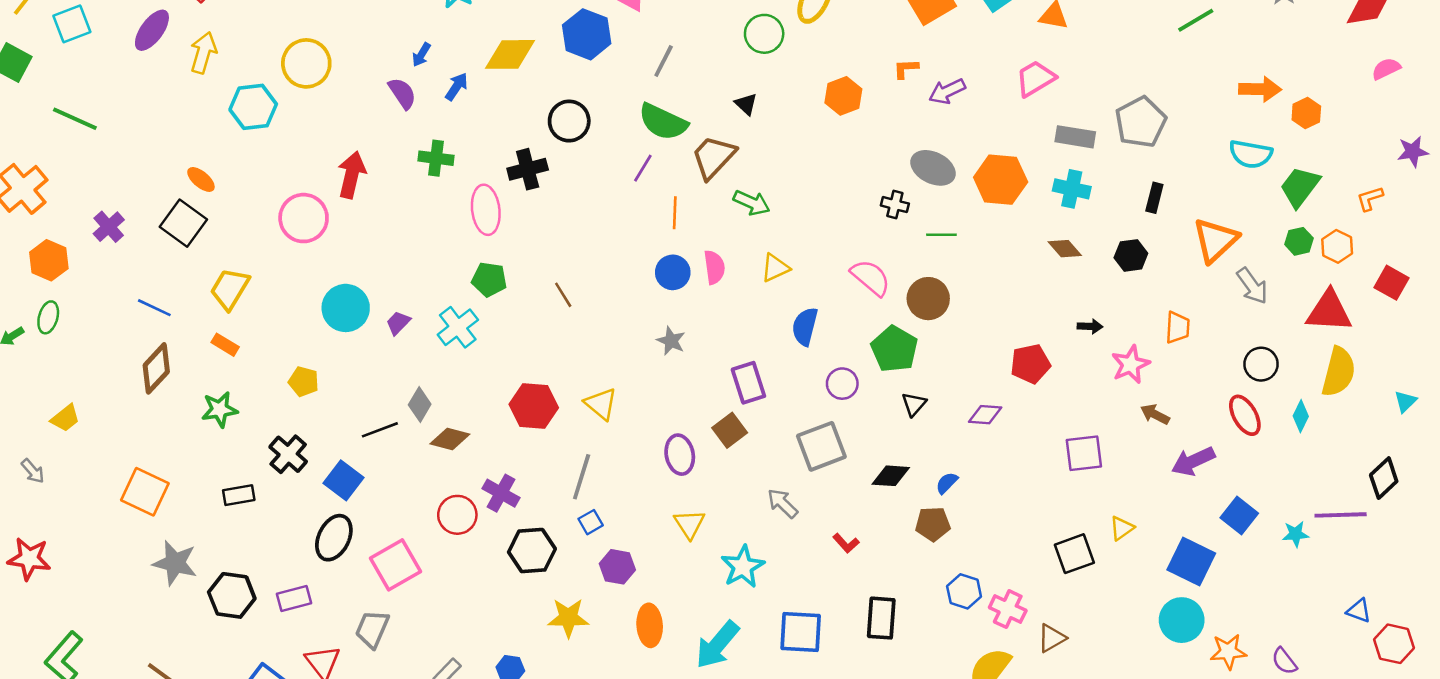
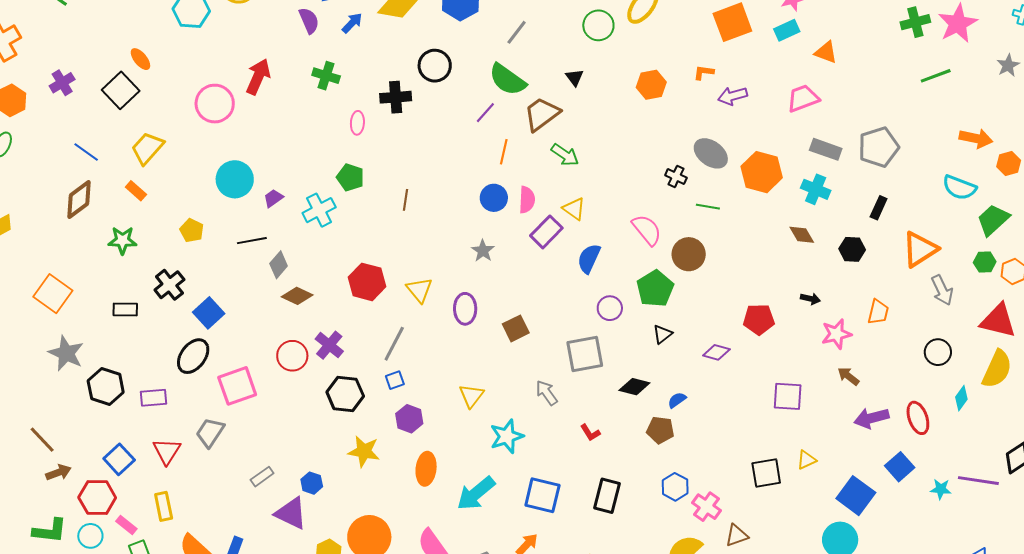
pink ellipse: (486, 210) -> (357, 123), size x0.6
yellow triangle: (775, 268) -> (574, 209), turned 50
brown line: (563, 295) -> (406, 200), turned 30
purple rectangle: (748, 383) -> (546, 232), moved, turned 52
red ellipse: (1245, 415) -> (918, 418), moved
black line: (380, 430) -> (252, 241), moved
purple ellipse: (680, 455) -> (465, 309), moved

